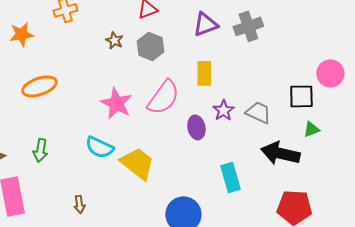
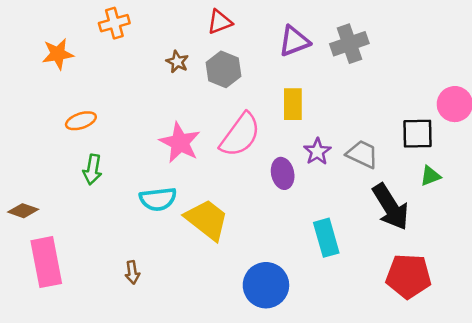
orange ellipse: (39, 86) -> (81, 121), size x0.7
cyan semicircle: (99, 147) -> (158, 199), turned -32
green arrow: (40, 150) -> (92, 170), moved
black arrow: (280, 153) -> (391, 207), turned -135

